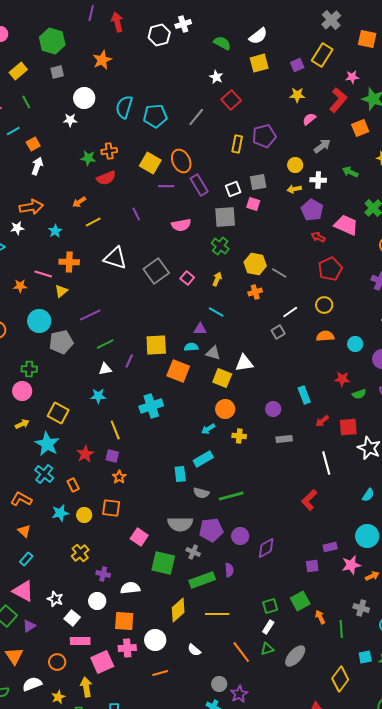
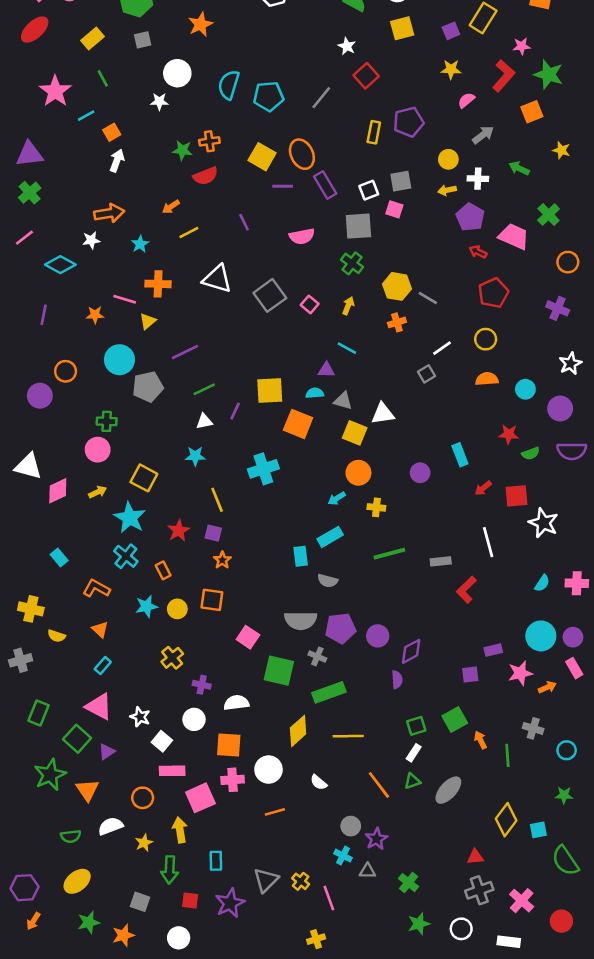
gray rectangle: (284, 439) -> (441, 561), moved
green line: (231, 496) -> (389, 554), moved
purple semicircle: (229, 570) -> (397, 680), moved
cyan square: (365, 657) -> (538, 830), moved

